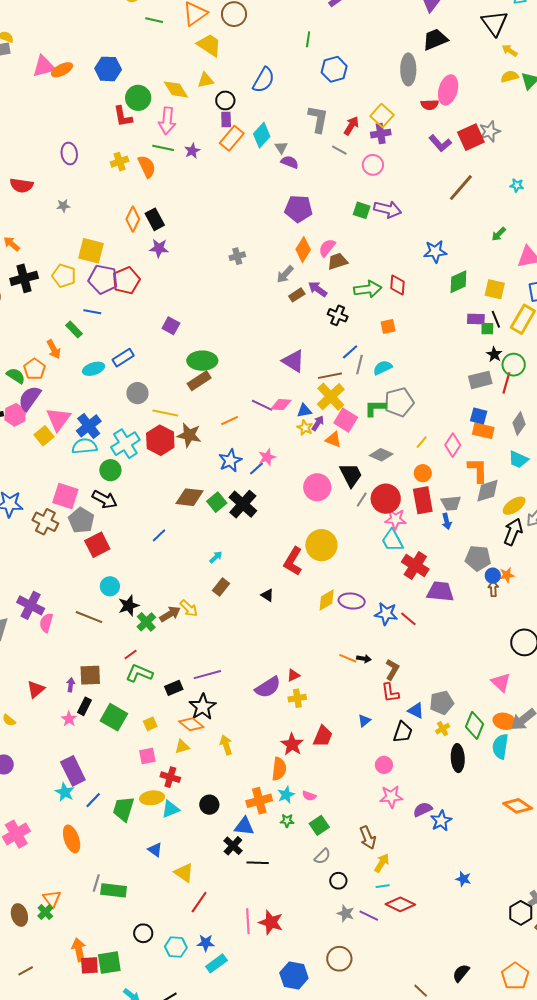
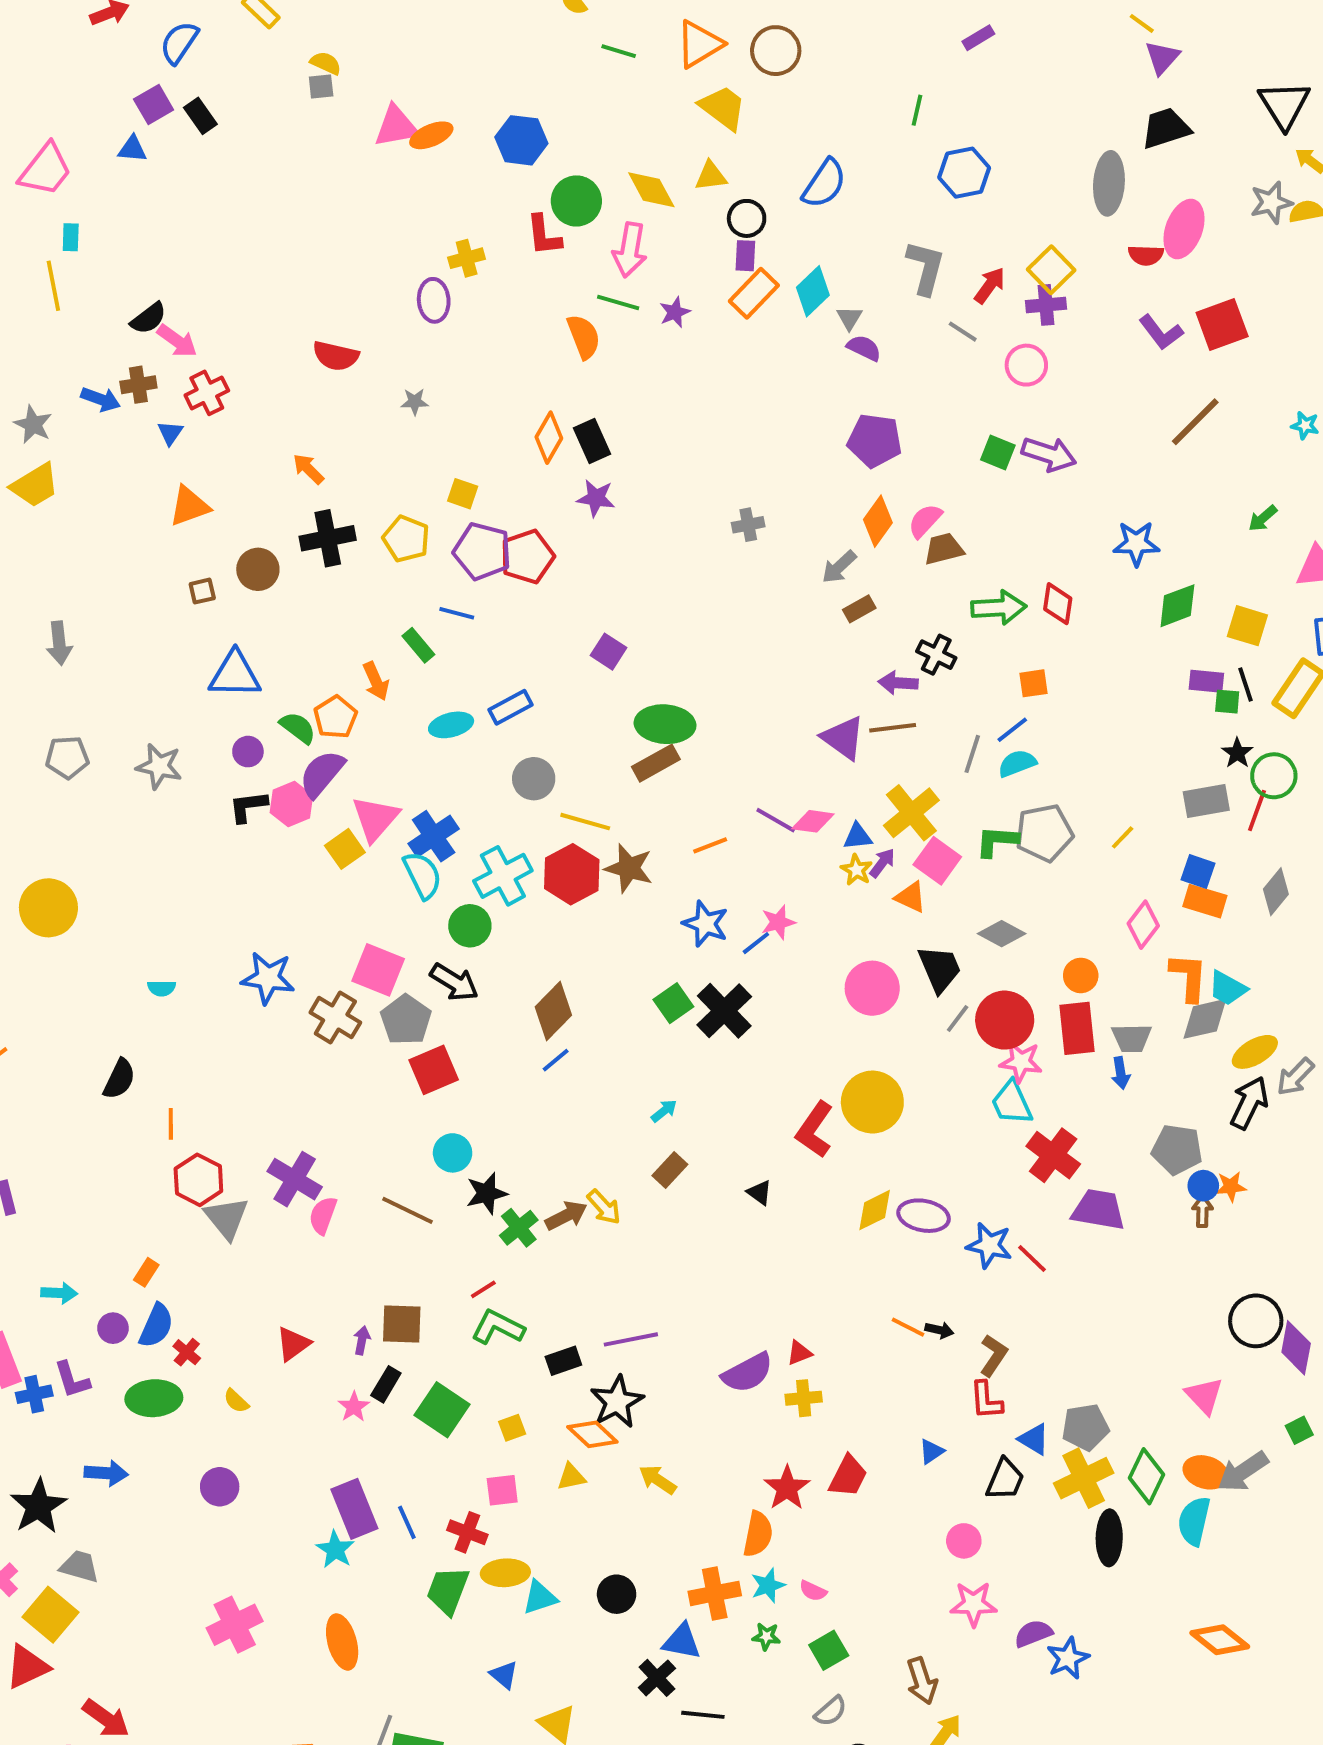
gray star: (490, 131) -> (1271, 202), moved
yellow cross: (120, 162) -> (467, 258), moved
yellow square: (91, 251) -> (463, 494), size x0.6
purple arrow: (318, 289) -> (898, 683), moved, turned -36
blue line: (350, 352) -> (1012, 730), moved
brown line: (330, 376) -> (893, 728), moved
yellow line: (422, 442) -> (1123, 837), moved
cyan semicircle: (84, 446) -> (422, 875), turned 65
cyan trapezoid: (518, 460) -> (1228, 988), moved
blue star: (230, 461) -> (706, 924), turned -30
brown diamond: (190, 497) -> (553, 1011), moved, turned -56
yellow cross: (443, 729) -> (1084, 1478), size x2.0
yellow arrow: (226, 745) -> (658, 1480), turned -42
red cross: (170, 777) -> (467, 1532), moved
blue line: (93, 800) -> (407, 1522), moved, turned -72

